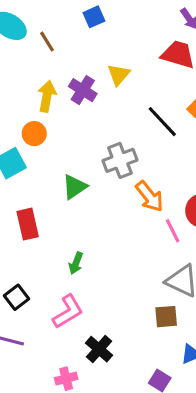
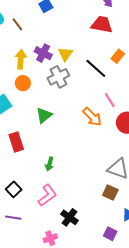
yellow triangle: (119, 75) -> (65, 54), moved
orange circle: (34, 134) -> (23, 83), moved
gray cross: (120, 160) -> (58, 77), moved
pink line: (173, 231) -> (110, 100), moved
brown square: (166, 317) -> (110, 193), turned 35

